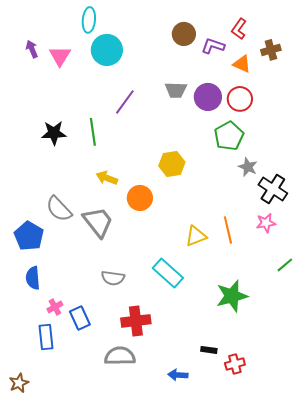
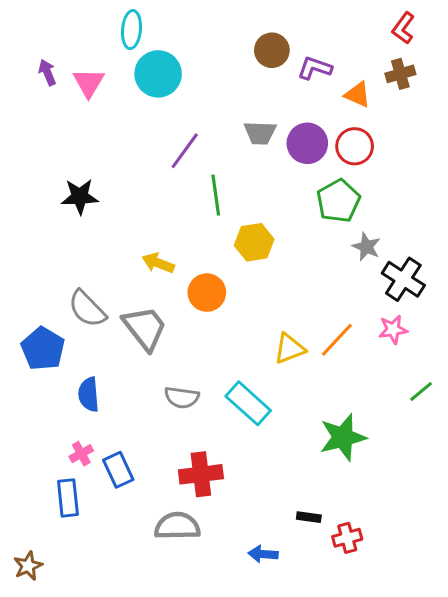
red L-shape: (239, 29) -> (403, 28), moved
green line: (93, 132) -> (216, 195), moved
orange line: (228, 230) -> (337, 340), turned 56
blue semicircle: (33, 278) -> (89, 394), moved
gray semicircle: (113, 278) -> (182, 397), moved

